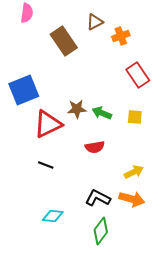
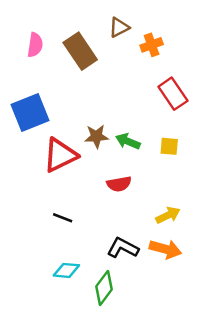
pink semicircle: (27, 13) -> (35, 45), moved
black line: (46, 165) -> (63, 218), moved
green diamond: (101, 231) -> (104, 288), moved

